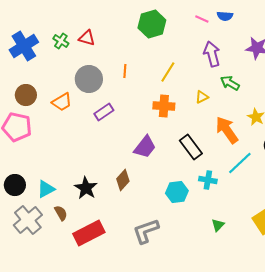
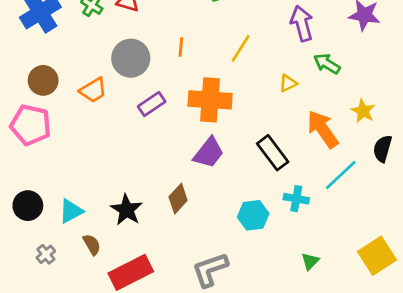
orange cross: (164, 106) -> (210, 100), moved, size x1.4
gray cross: (28, 220) -> (46, 254), size x0.5

